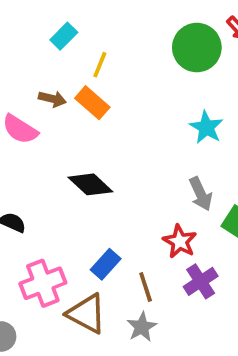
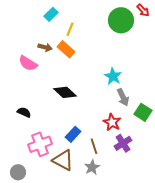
cyan star: (206, 127) -> (113, 76), moved

